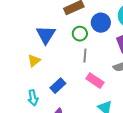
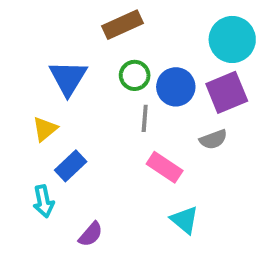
blue circle: (101, 23) -> (176, 87), moved
blue rectangle: (58, 86) -> (71, 166), moved

